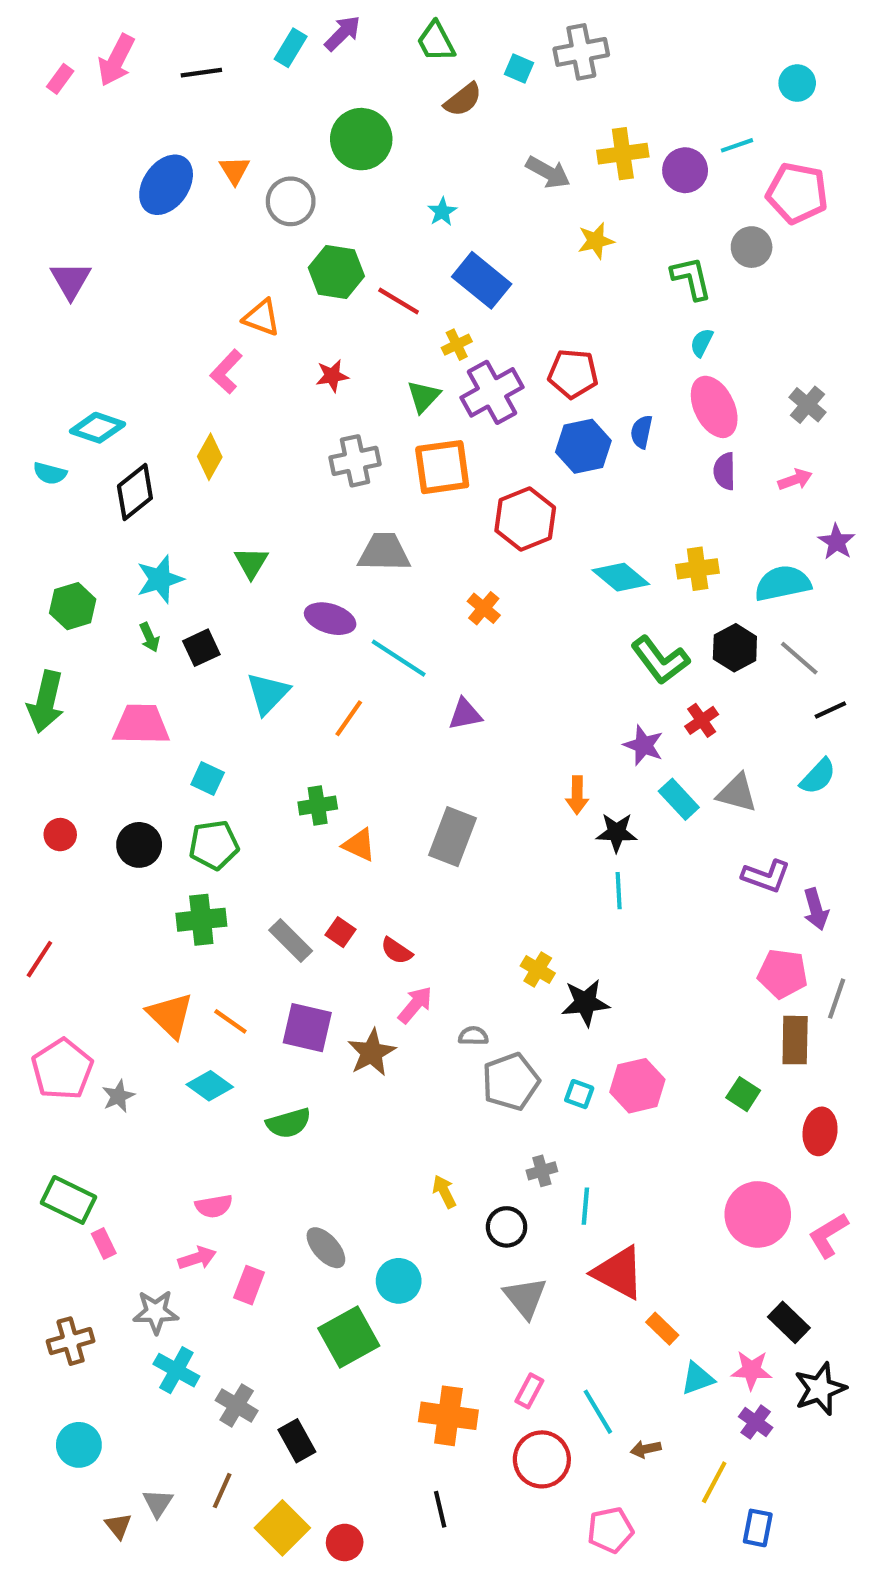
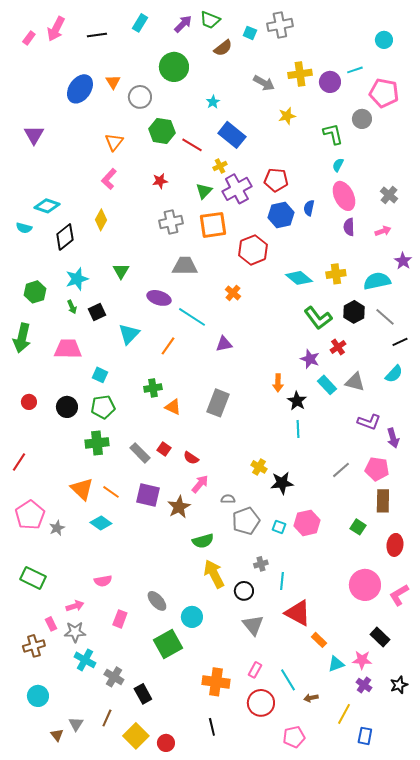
purple arrow: (343, 33) -> (183, 24), moved
green trapezoid: (436, 42) -> (210, 20), turned -40
orange triangle: (262, 318) -> (114, 142), moved, turned 48
black star: (617, 832) -> (297, 401), turned 30
gray line: (837, 999) -> (341, 470), moved, turned 30
green semicircle: (289, 1123) -> (203, 541), moved
yellow arrow: (444, 1192) -> (214, 574), size x1.8
pink rectangle: (104, 1244) -> (51, 624), moved
pink arrow: (197, 1258) -> (75, 606), moved
black star: (820, 1389) -> (399, 685), moved, size x0.7

